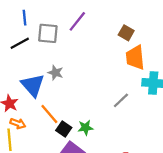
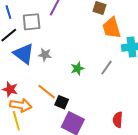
blue triangle: (33, 85) -> (24, 54), moved
orange arrow: (18, 124) -> (21, 105), size x1.5
green star: (85, 128) -> (77, 68), moved

